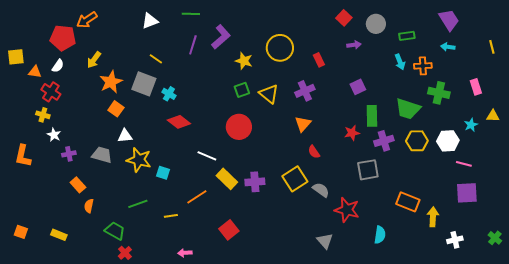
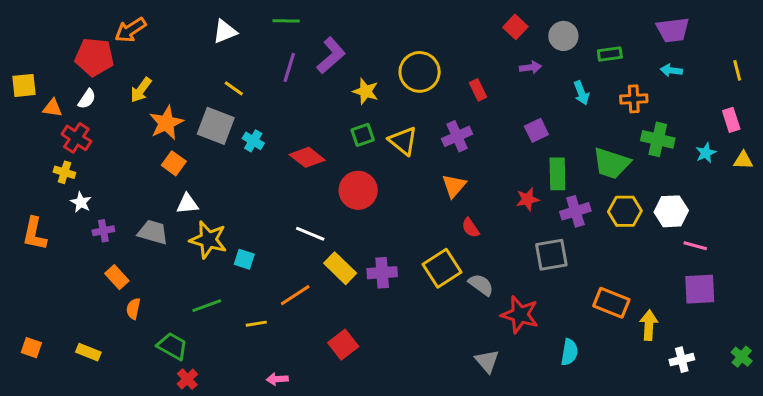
purple trapezoid: (449, 20) -> (673, 30), turned 115
cyan arrow: (400, 62) -> (581, 93), moved
pink rectangle: (476, 87) -> (731, 120), moved
yellow triangle: (493, 116) -> (743, 160), moved
red diamond: (179, 122) -> (307, 157), moved
cyan star: (471, 125) -> (706, 153), moved

